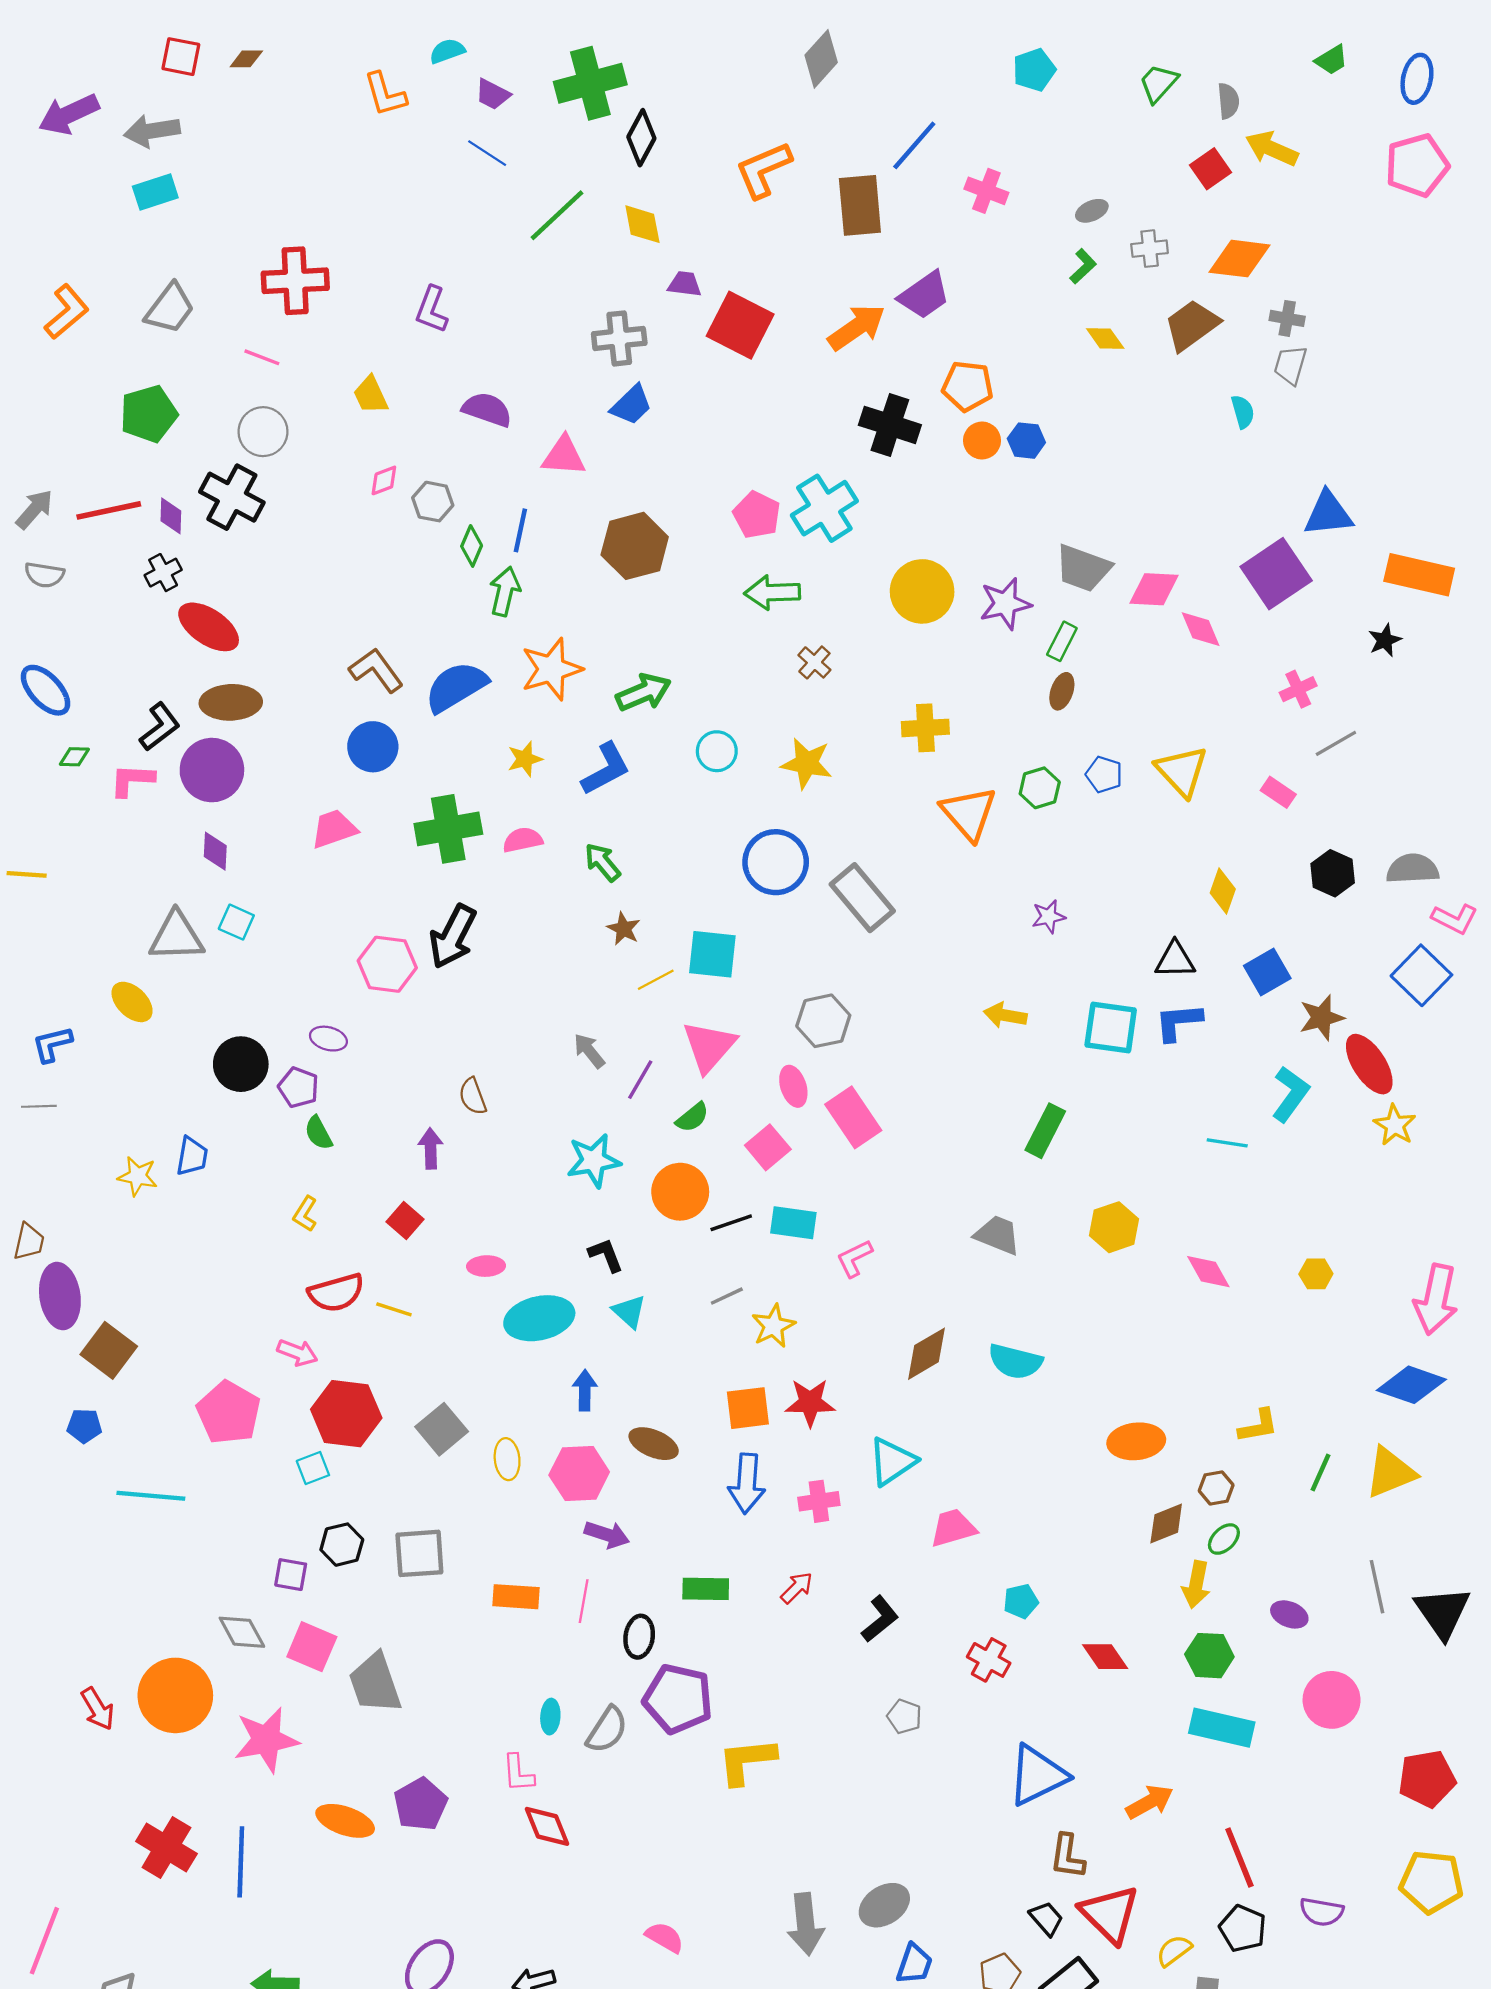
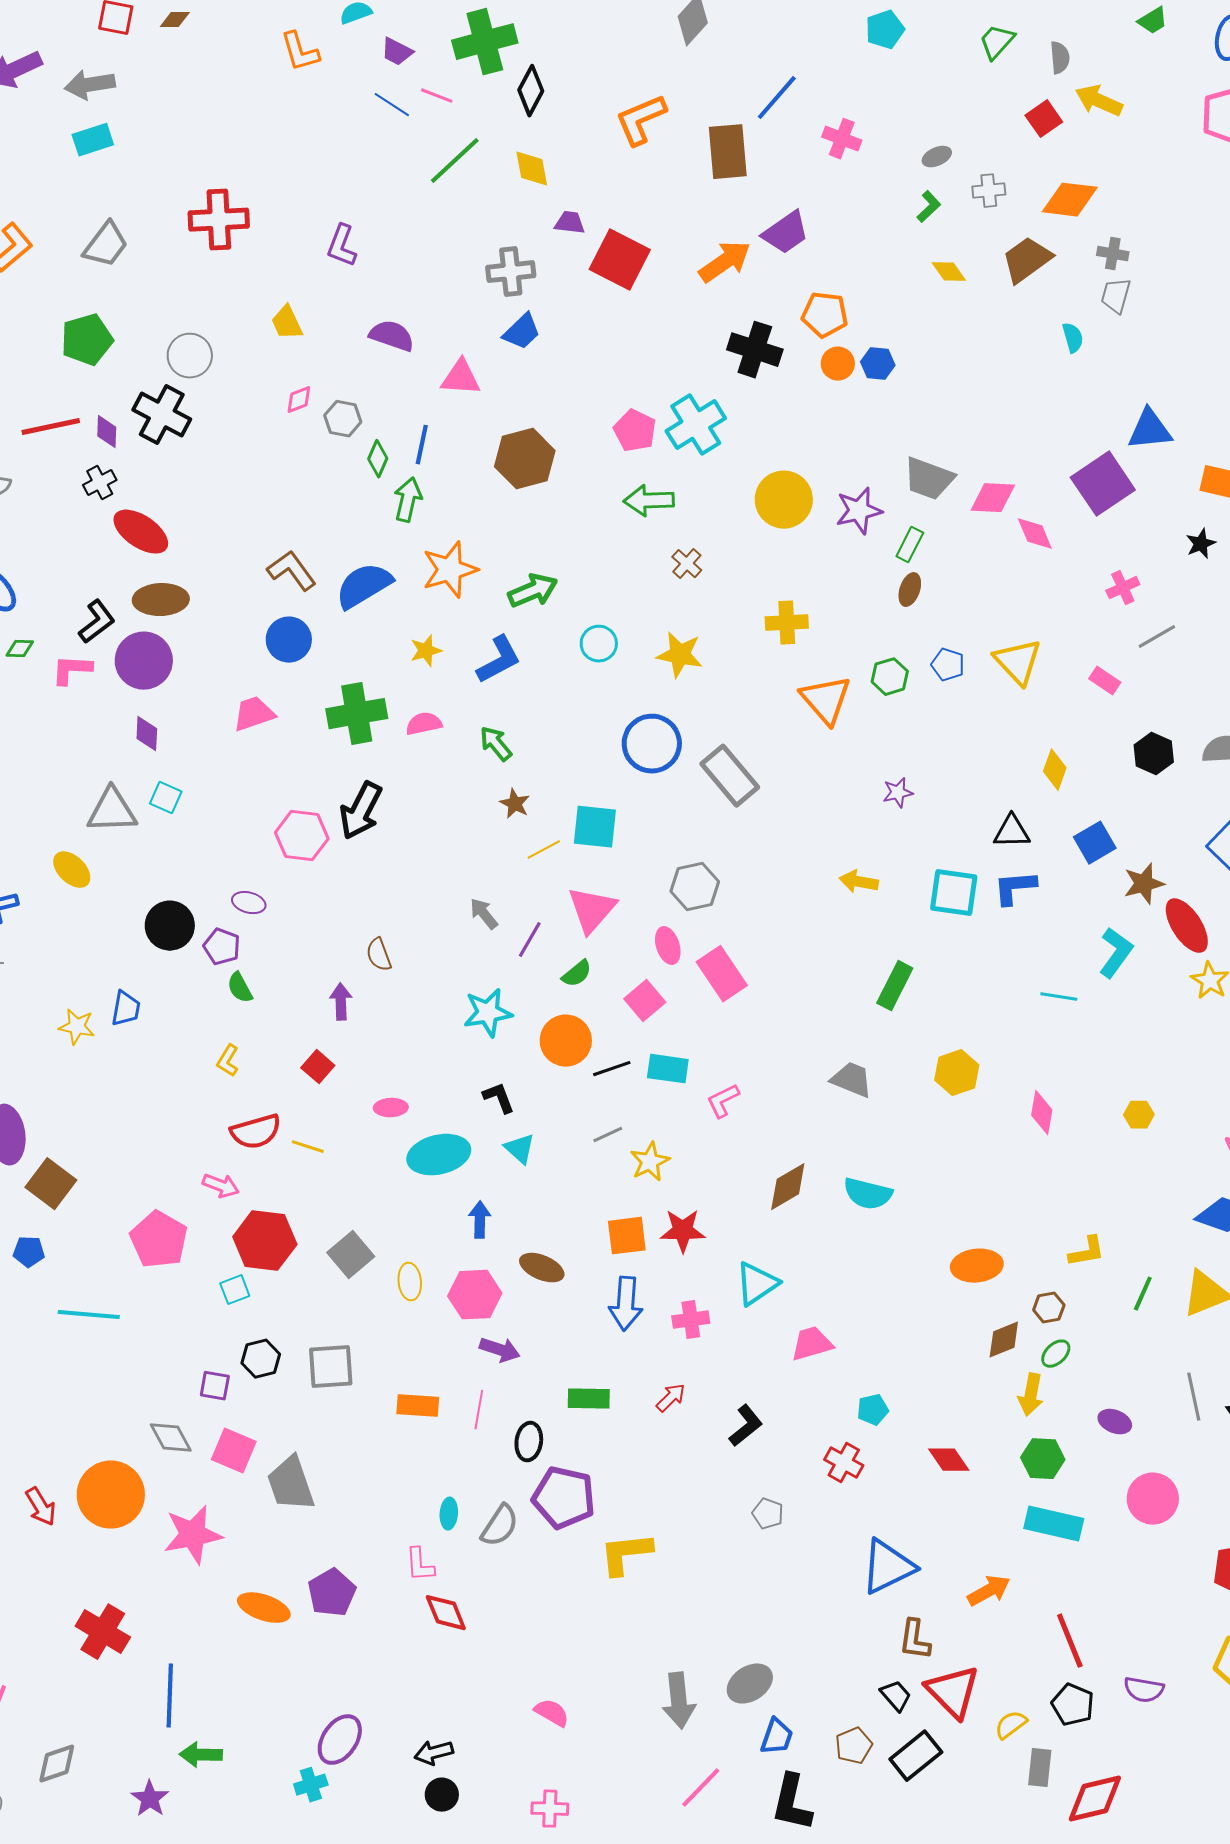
pink line: (262, 357) -> (437, 96), moved
pink diamond: (1208, 1272) -> (1042, 1113), turned 39
blue line: (241, 1862) -> (170, 1696), moved

